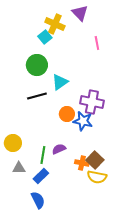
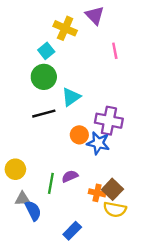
cyan square: (45, 37) -> (46, 51), moved
blue rectangle: (41, 176) -> (72, 231), moved
blue semicircle: (38, 200) -> (33, 211), moved

